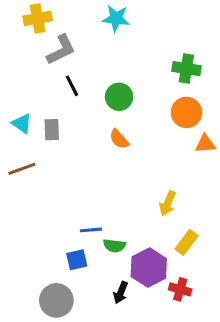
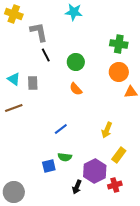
yellow cross: (38, 18) -> (14, 14), moved, turned 30
gray L-shape: (61, 50) -> (39, 32), turned -75
blue line: (91, 230) -> (61, 129), moved, turned -32
green semicircle: (114, 246) -> (65, 157), moved
red cross: (180, 289) -> (115, 185), turned -32
gray circle: (56, 300) -> (14, 192), moved

